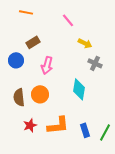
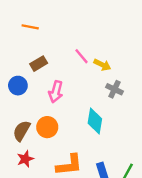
pink line: (68, 20) -> (81, 56), moved
brown semicircle: (19, 97) -> (22, 131), turned 36
red star: (30, 125) -> (25, 159), moved

